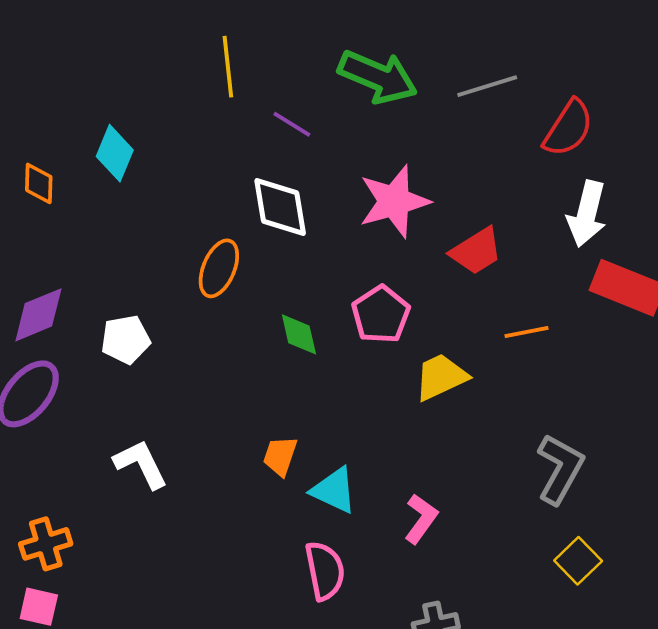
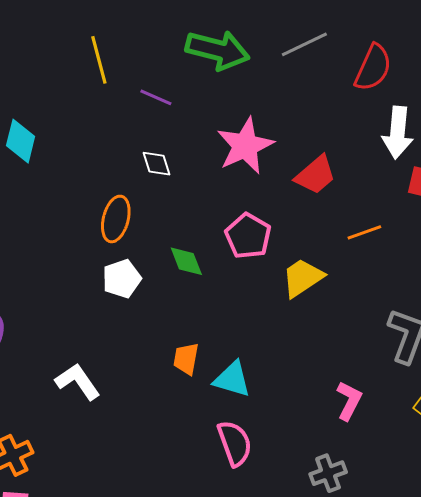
white diamond: (280, 207) -> (156, 164), size x0.6
white pentagon: (126, 339) -> (122, 279), moved
pink L-shape: (421, 519) -> (349, 401), moved

